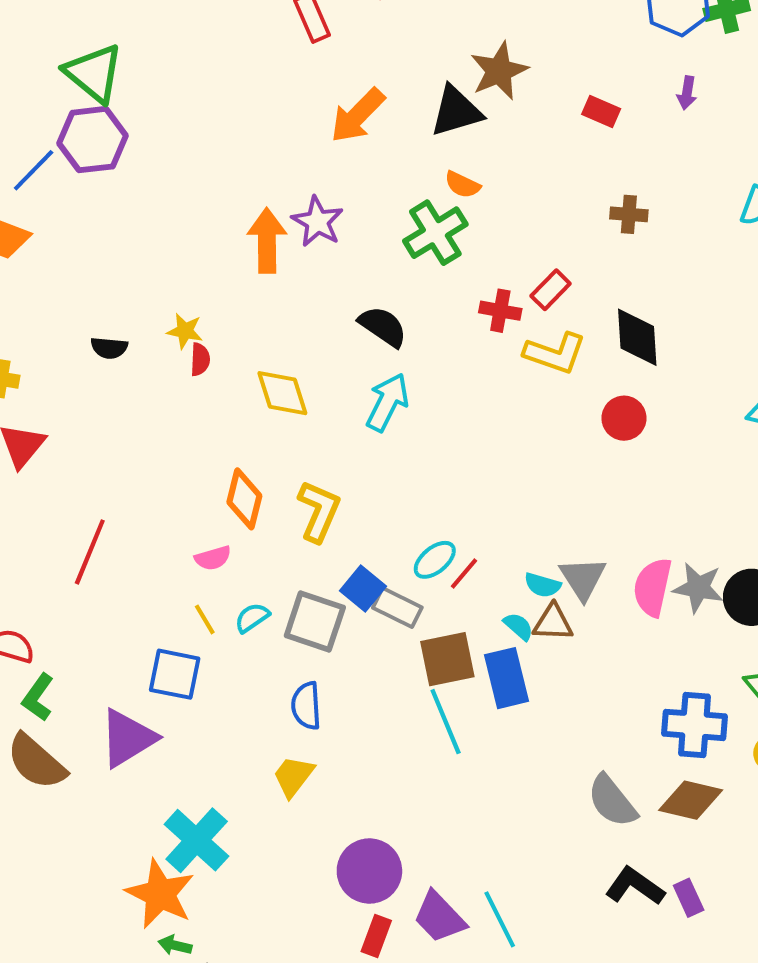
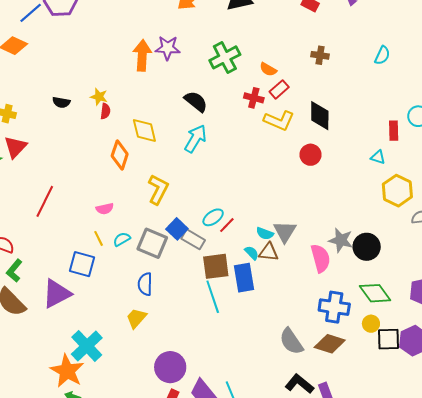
orange semicircle: (462, 185) -> (268, 69), moved
purple star: (318, 222) -> (168, 48), turned -30
orange diamond: (244, 499) -> (120, 155), moved
pink semicircle: (653, 587) -> (320, 258), moved, turned 148

